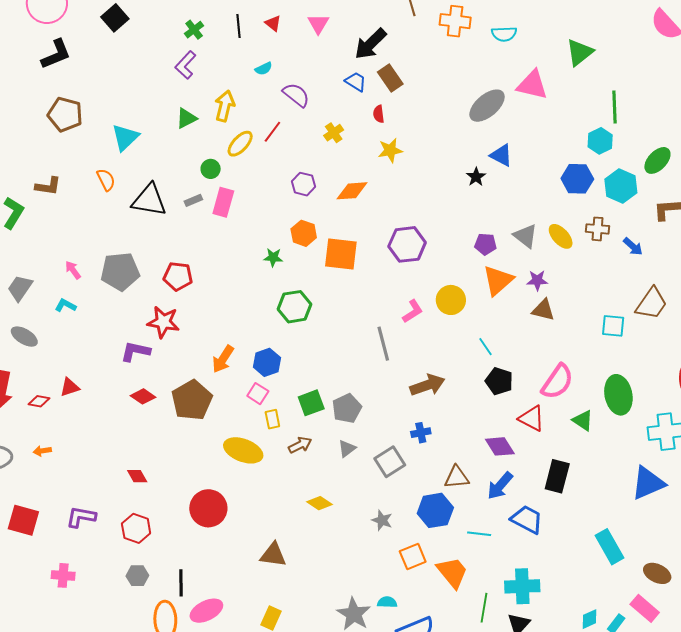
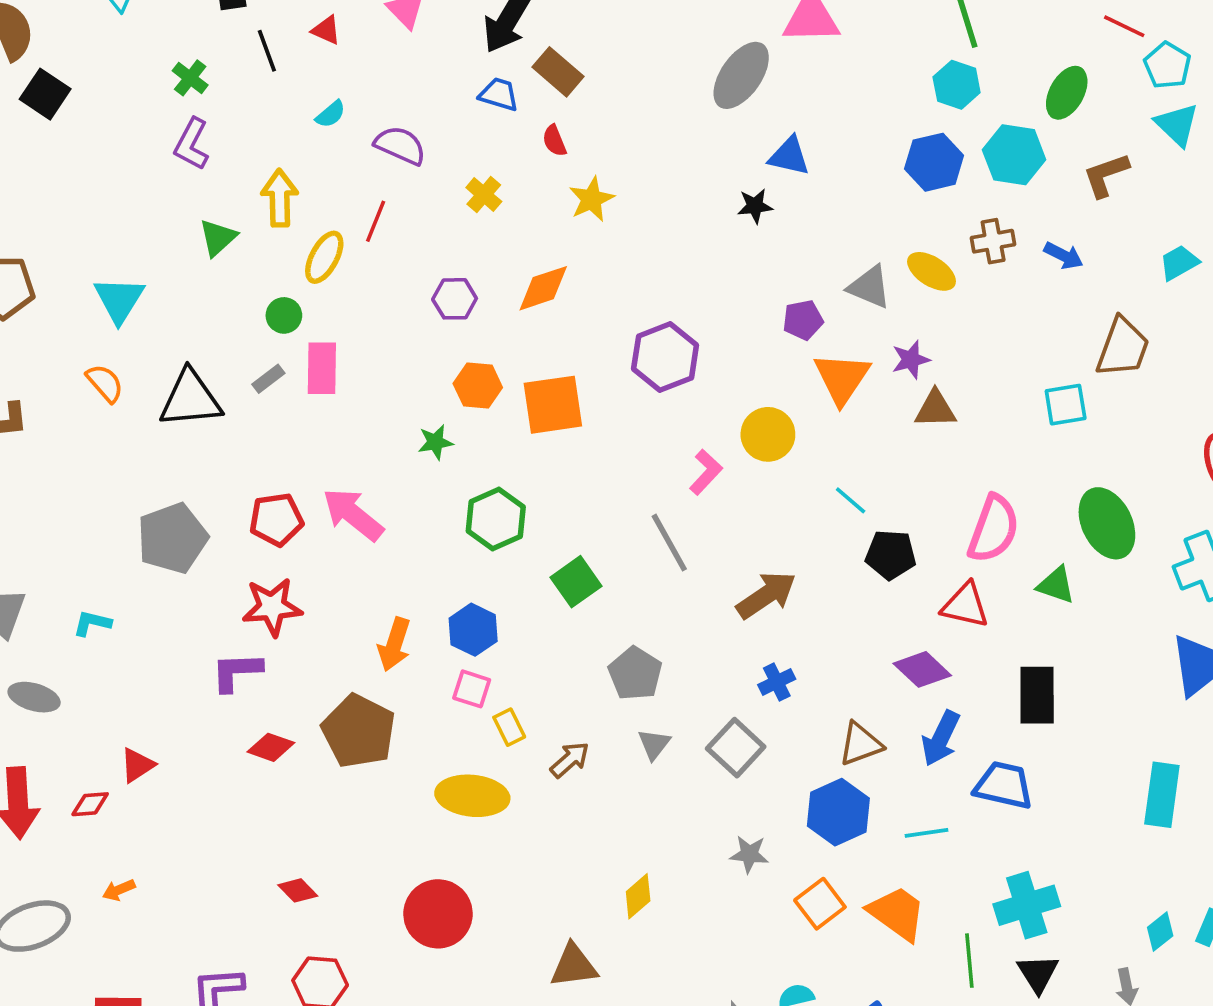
black star: (476, 177) -> (755, 206), turned -30
pink arrow: (73, 270) -> (353, 514), moved, size x1.8
green square: (311, 403) -> (576, 582), moved
yellow diamond: (319, 503) -> (638, 896), moved, turned -60
cyan rectangle: (610, 547) -> (1162, 795), turned 52

